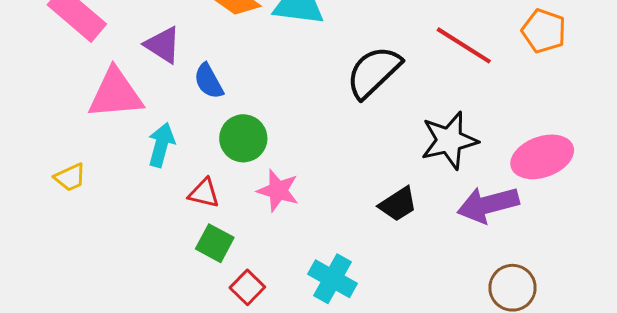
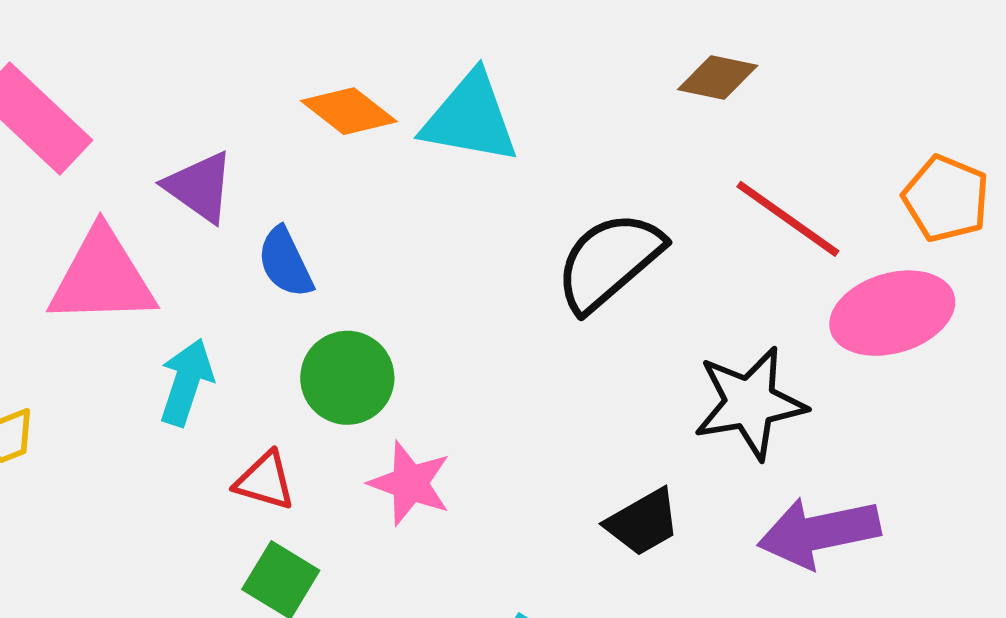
pink ellipse: (542, 157) -> (892, 313), moved

